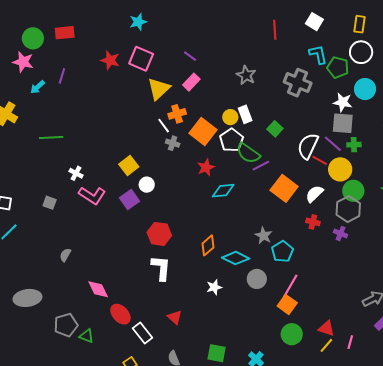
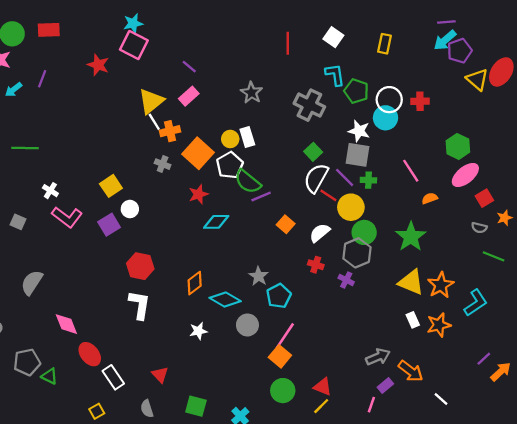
white circle: (361, 52) -> (389, 100), moved
pink square: (141, 59) -> (134, 45), moved
white line: (164, 126) -> (154, 122), moved
green square: (275, 129) -> (313, 152), moved
orange square: (284, 188) -> (286, 224), size x0.6
gray semicircle: (65, 255) -> (32, 282), size x1.6
red triangle: (175, 317) -> (160, 375), moved
pink line: (350, 342) -> (371, 405), moved

